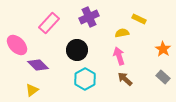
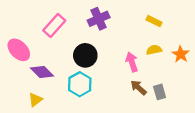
yellow semicircle: (122, 33) -> (154, 50), moved
gray rectangle: (163, 77) -> (160, 92), moved, turned 32
cyan hexagon: (85, 79) -> (80, 84), moved

